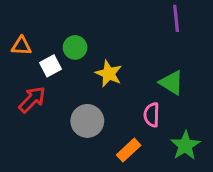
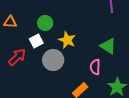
white square: (51, 66) -> (36, 41), moved
gray circle: (87, 121) -> (53, 60), moved

